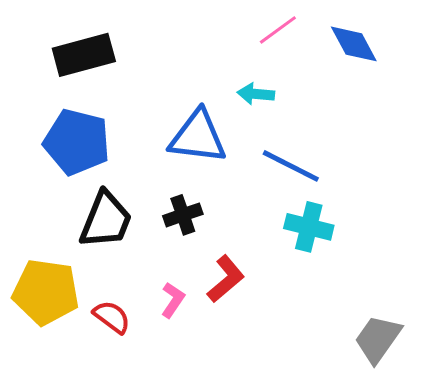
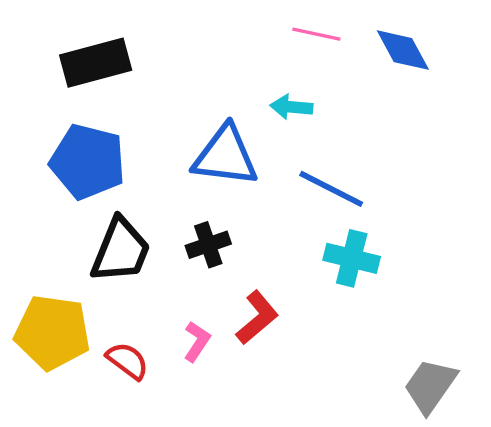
pink line: (278, 30) -> (316, 34), turned 48

